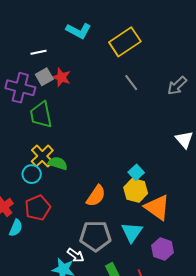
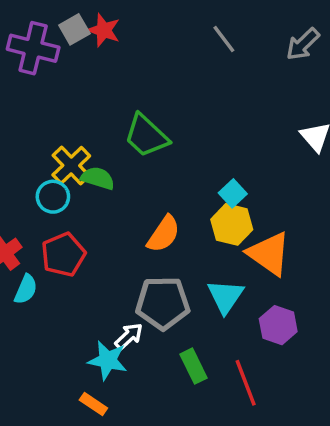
green trapezoid: (41, 115) -> (146, 136), moved, turned -36
white arrow: (76, 255) -> (129, 336), turned -78

